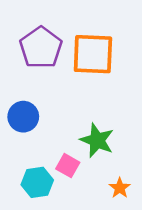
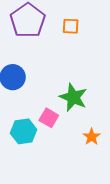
orange square: (93, 54) -> (71, 26), size x0.5

